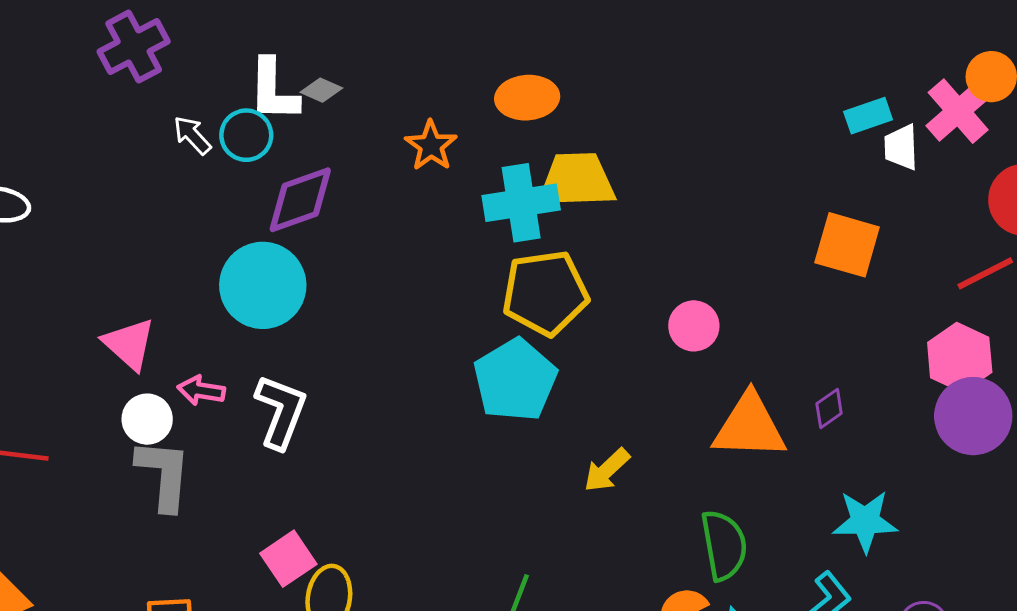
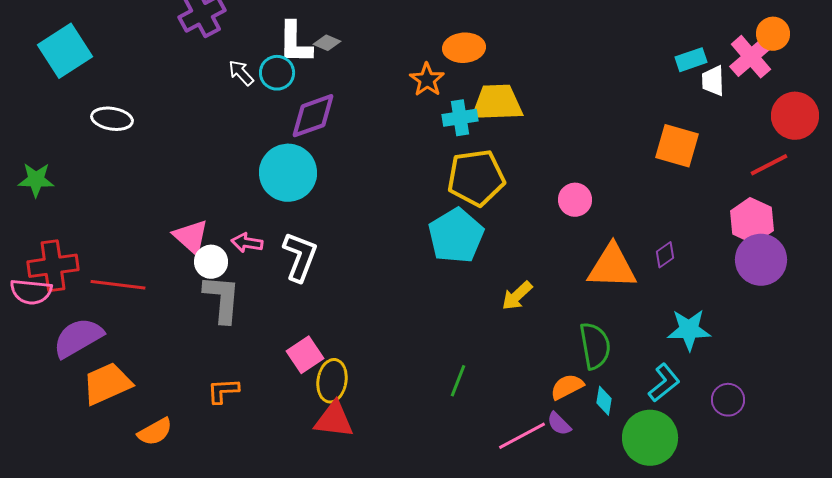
orange star: (431, 146) -> (427, 80), moved
cyan cross: (521, 203) -> (460, 118), size x0.7
pink triangle: (129, 344) -> (191, 237), moved

